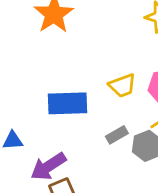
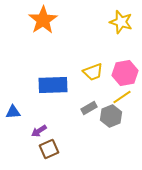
purple arrow: (48, 166) -> (39, 131), size x0.6

